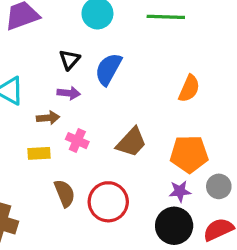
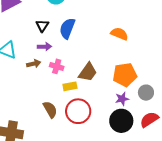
orange semicircle: (189, 89) -> (119, 34), turned -84
pink cross: (77, 141) -> (57, 66), moved
yellow rectangle: (39, 153) -> (70, 86), moved

